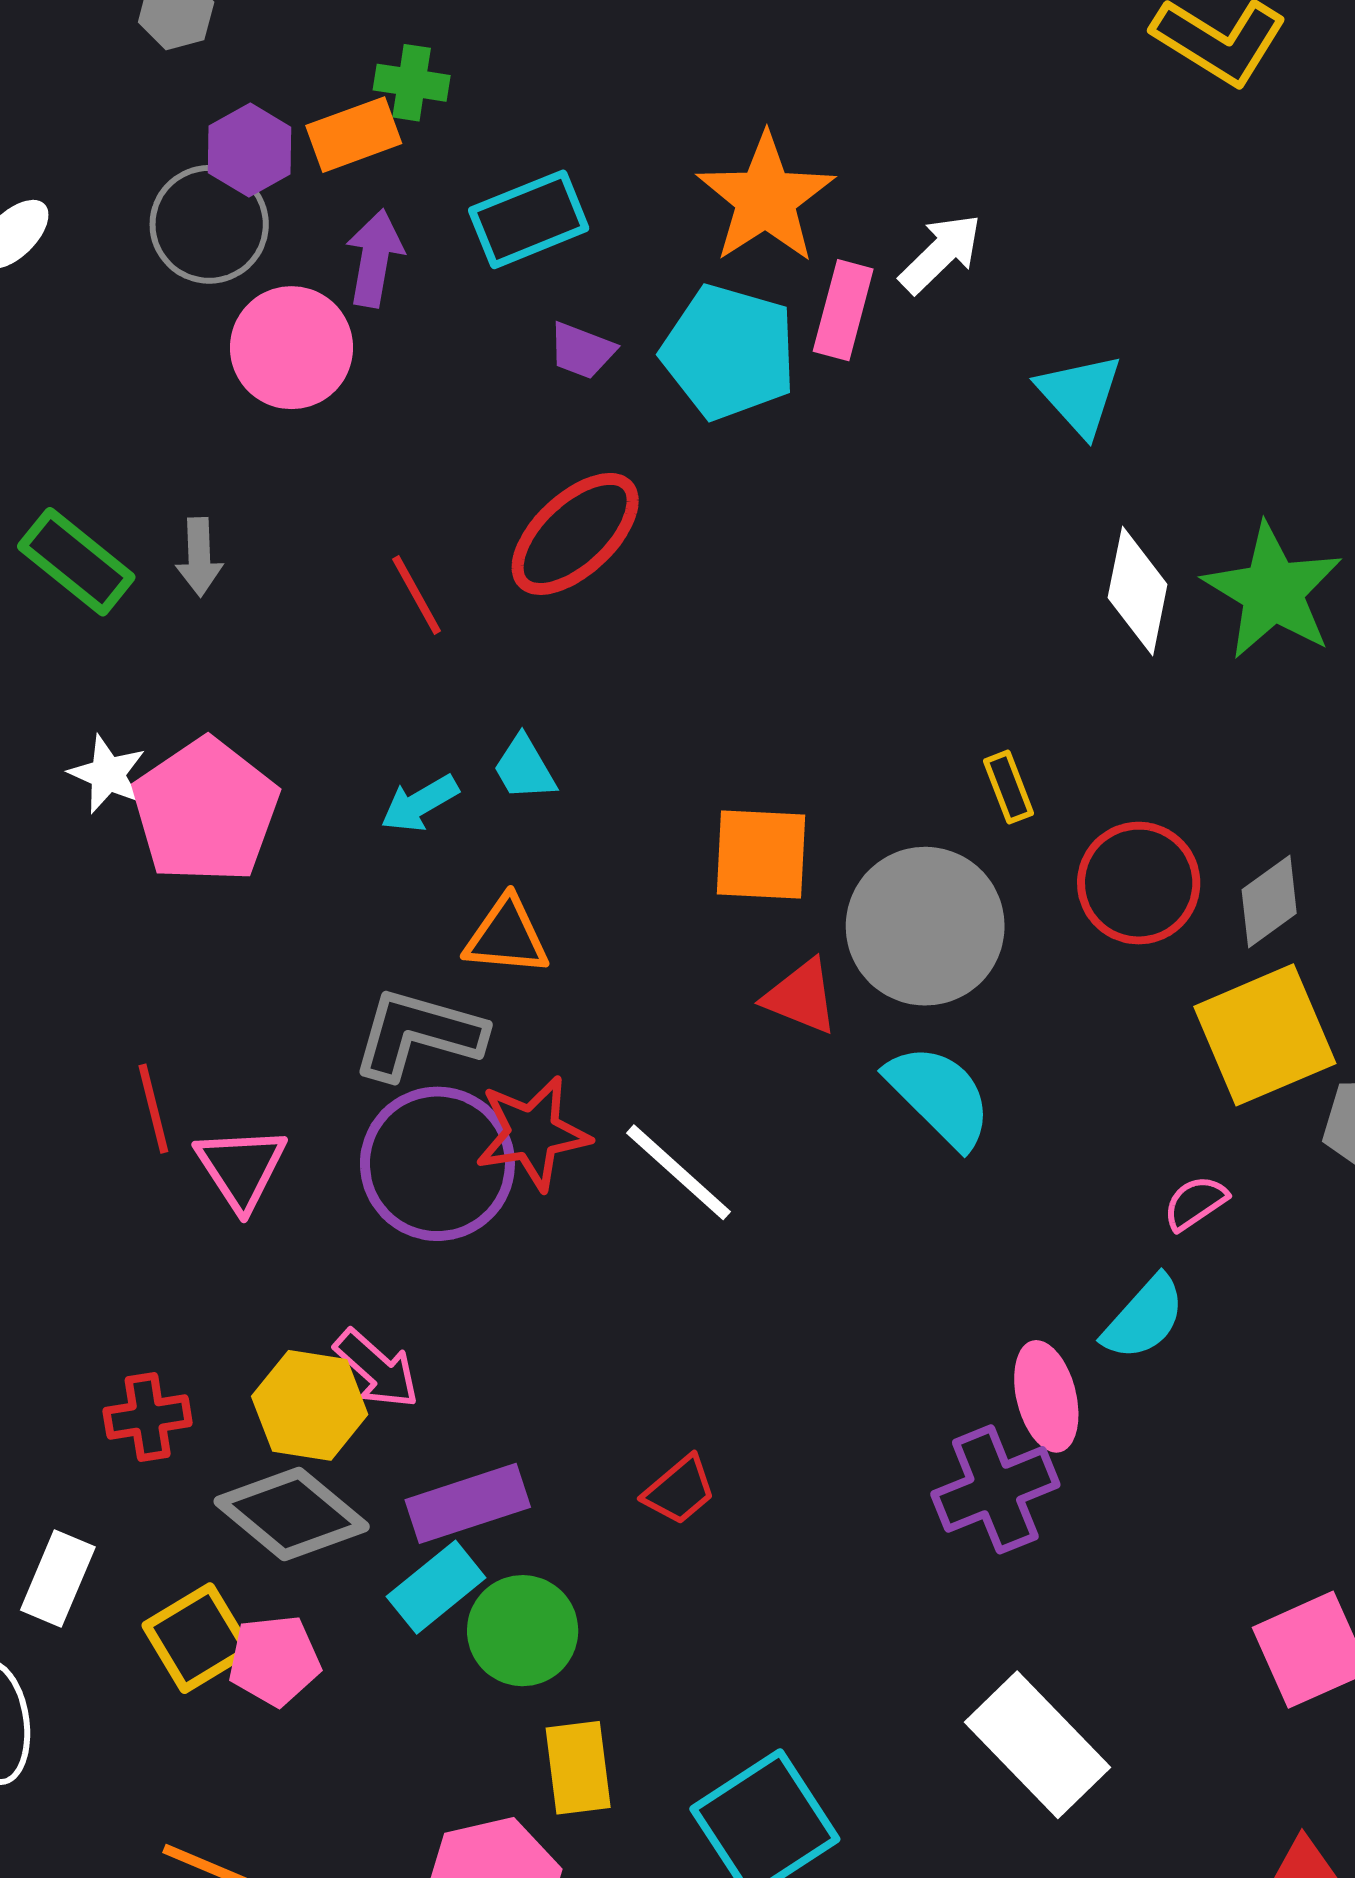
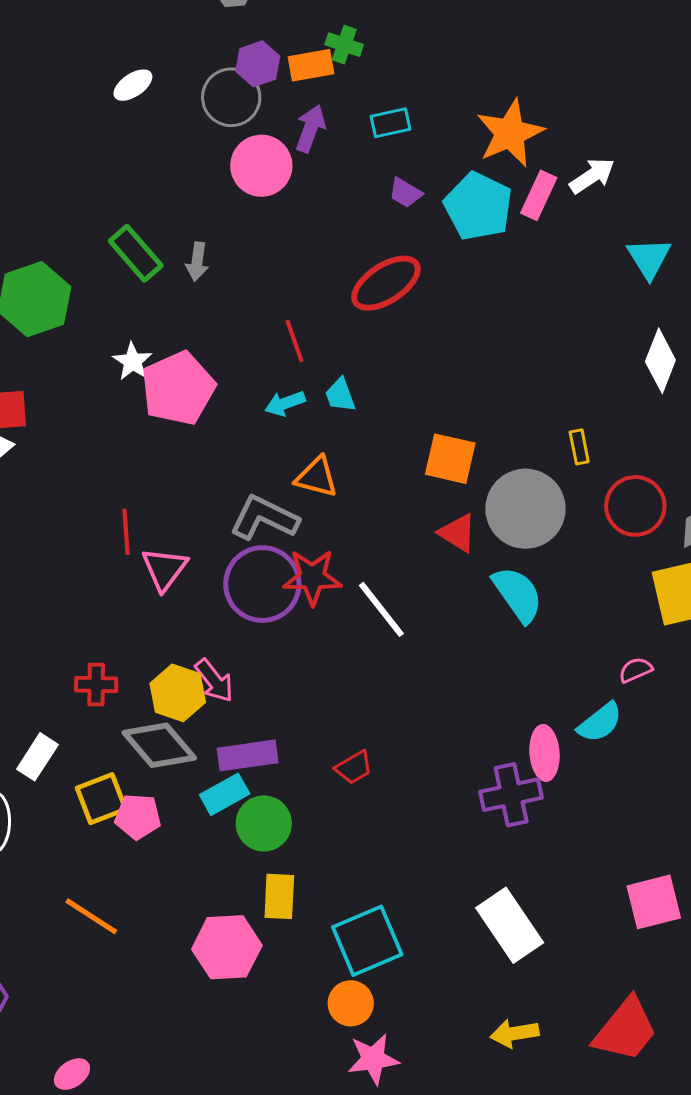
cyan rectangle: (529, 219) -> (390, 123), size x0.7
red line: (417, 595) -> (295, 341), moved

